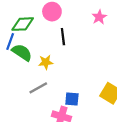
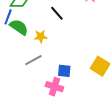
black line: (63, 37) -> (57, 13), turned -35

